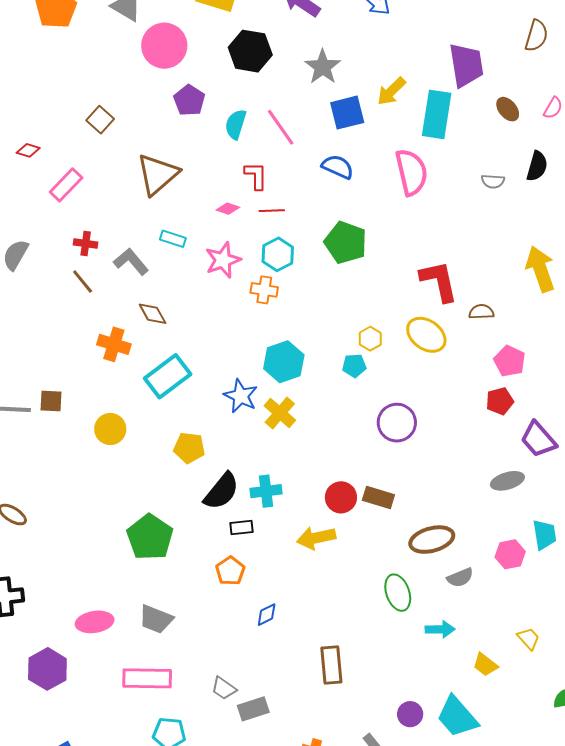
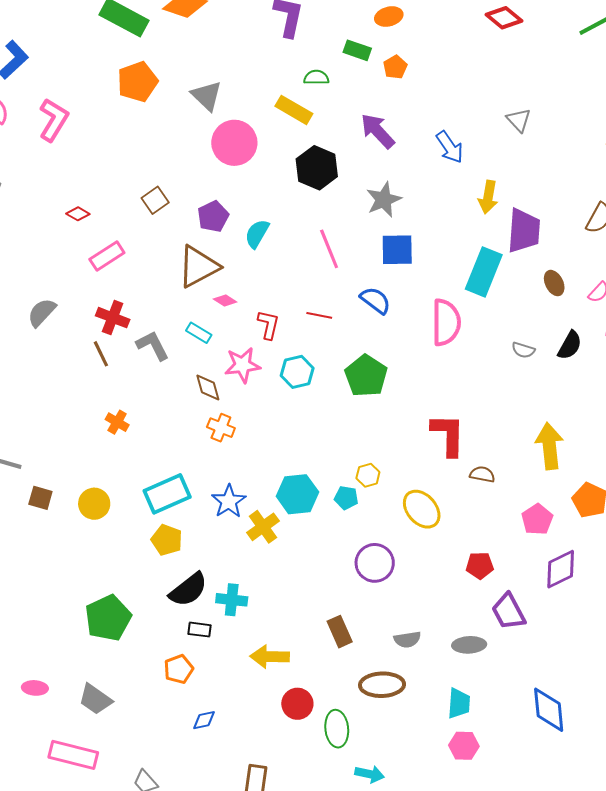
yellow arrow: (391, 91) -> (488, 197), moved, turned -48
purple pentagon: (189, 100) -> (213, 216), moved
cyan semicircle: (236, 124) -> (257, 234), moved
red L-shape: (256, 176) -> (268, 325), moved
pink diamond: (228, 209) -> (225, 301), moved
red line: (272, 211) -> (319, 315), moved
red cross: (86, 244) -> (113, 318), size x1.4
orange cross: (264, 290) -> (221, 428), moved
brown diamond: (153, 314) -> (208, 388), moved
yellow ellipse: (426, 335) -> (422, 509), moved
orange cross: (114, 344) -> (117, 422), size x0.7
pink pentagon: (510, 361) -> (537, 519), moved
cyan hexagon: (284, 362) -> (297, 494), moved
cyan rectangle: (168, 376) -> (167, 494), moved
brown square: (51, 401) -> (40, 498), moved
red circle: (341, 497) -> (297, 704), moved
brown rectangle: (378, 497) -> (340, 632), turned 36
cyan trapezoid: (544, 535) -> (459, 703), moved
pink hexagon: (510, 554) -> (464, 746), moved
gray semicircle: (460, 578) -> (407, 639), moved
pink ellipse: (95, 622) -> (35, 688), size x0.7

